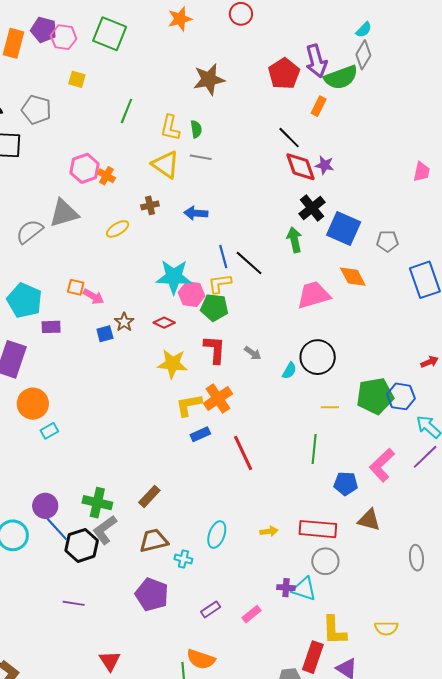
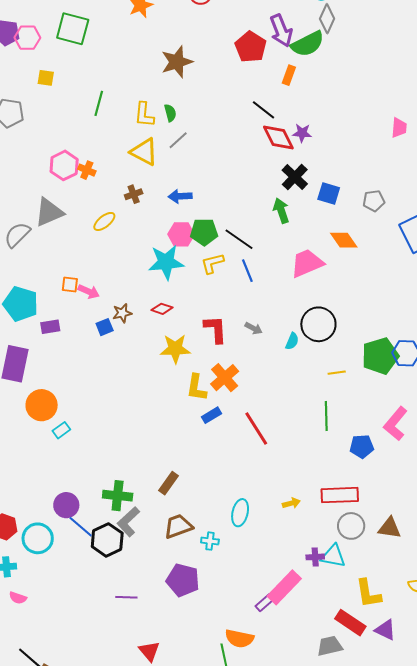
gray line: (201, 157) -> (178, 140), turned -45
blue square: (344, 228) -> (329, 193), size x0.7
blue line: (223, 257) -> (247, 271), moved
pink hexagon: (192, 294) -> (181, 234), moved
green pentagon: (214, 307) -> (204, 232), moved
brown star: (124, 322) -> (122, 313), turned 30
yellow L-shape: (189, 405) -> (197, 388), turned -64
brown triangle: (369, 520) -> (390, 528), moved
purple line: (74, 603) -> (126, 597), moved
purple rectangle: (211, 609) -> (265, 603), moved
pink rectangle: (252, 614) -> (284, 587), size x1.8
red rectangle: (313, 657) -> (350, 623), turned -68

